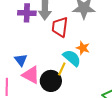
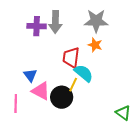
red trapezoid: (60, 27) -> (71, 57), moved
orange star: (83, 48) -> (95, 45), moved

